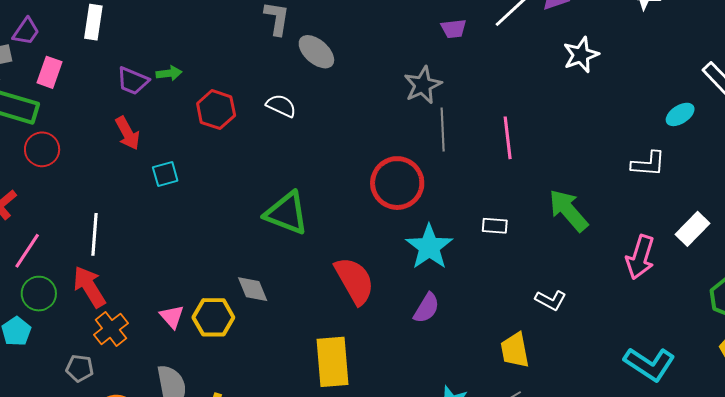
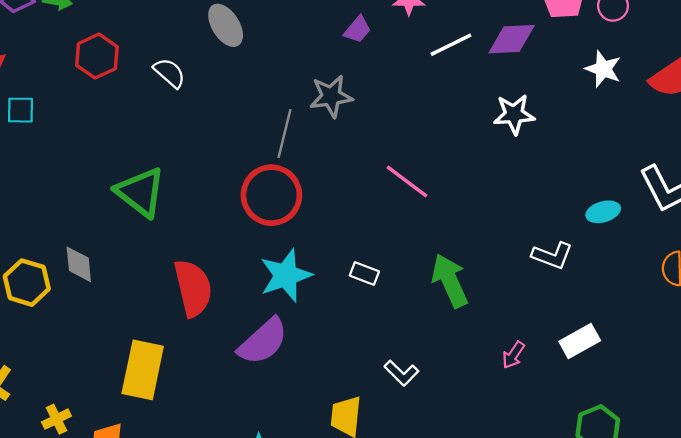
purple trapezoid: (454, 29) -> (357, 30), moved, turned -60
gray line: (443, 130) -> (284, 134), moved
pink line: (508, 138) -> (407, 181), turned -63
pink arrow: (640, 257) -> (513, 355), size x0.6
purple semicircle: (426, 308) -> (263, 341), size x1.5

